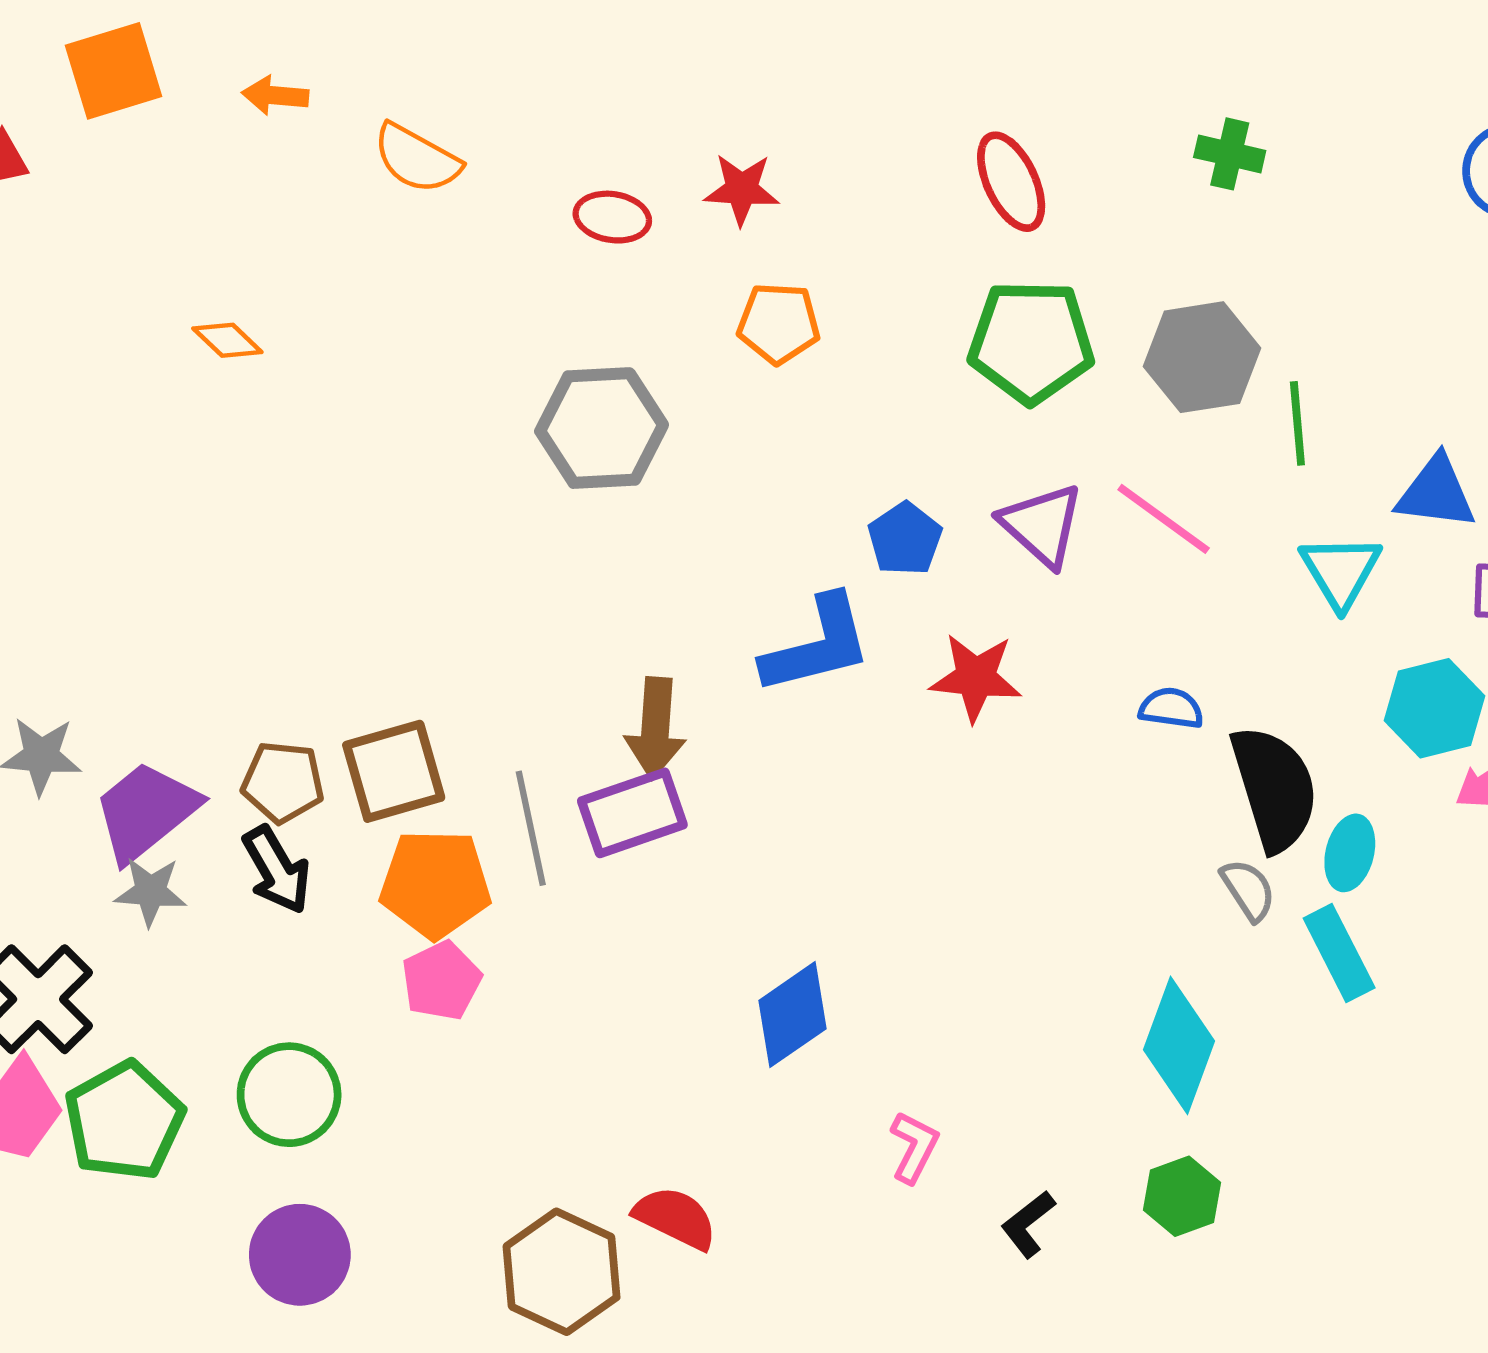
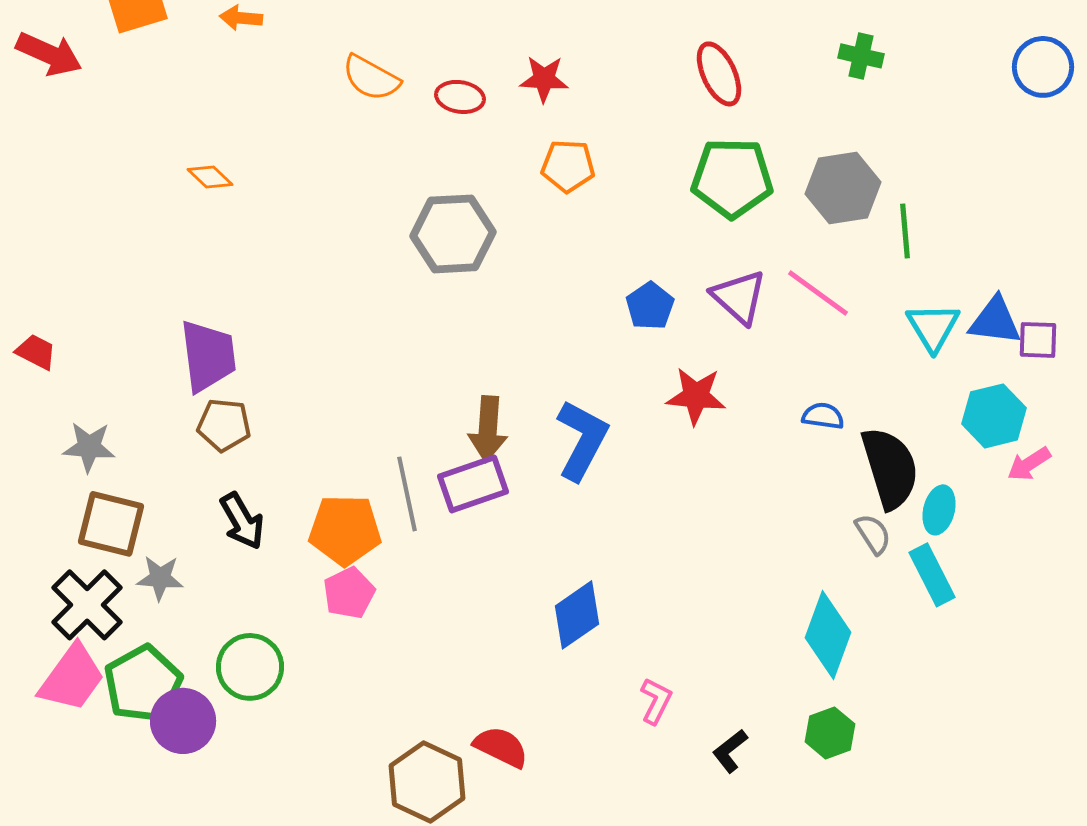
orange semicircle: (417, 159) -> (371, 78), moved
blue triangle: (1436, 493) -> (995, 321), moved
blue L-shape: (817, 645) -> (582, 440), moved, turned -48
brown square: (394, 771) -> (111, 524), moved, turned 30
brown pentagon: (283, 782) -> (224, 425), moved
purple trapezoid: (146, 811) -> (208, 356), moved, turned 122
gray star: (150, 891) -> (160, 578), moved
purple circle: (300, 1255) -> (183, 721), moved

